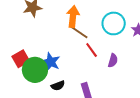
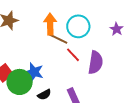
cyan circle: (114, 23) -> (78, 26), moved
purple semicircle: (113, 61) -> (95, 62), size x1.6

